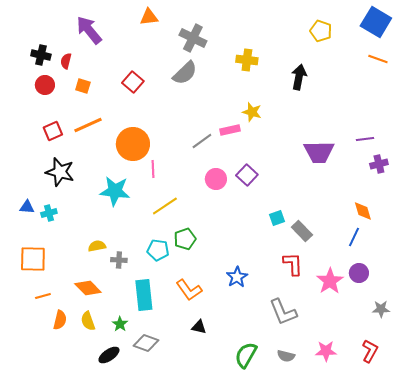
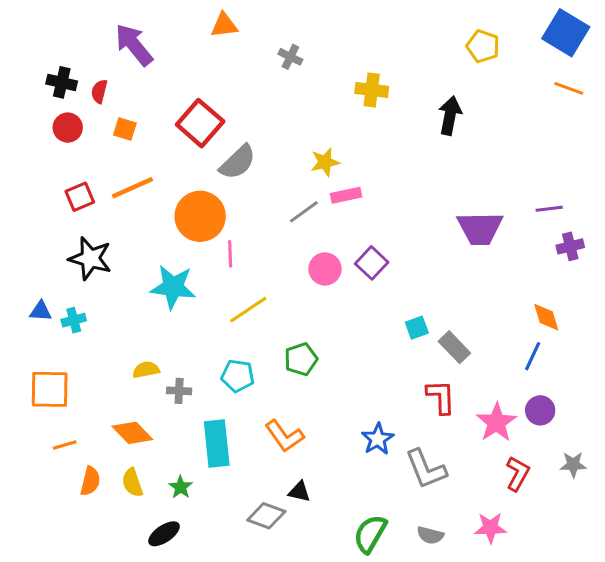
gray cross: (193, 38) -> (290, 57), size x0.6
gray semicircle: (185, 73) -> (238, 162), moved
red square: (133, 82) -> (200, 123), size x1.4
yellow star: (252, 112) -> (325, 162), moved, turned -30
green pentagon: (185, 239) -> (301, 359), moved
blue star: (237, 277) -> (378, 439), moved
gray diamond: (146, 343) -> (266, 516), moved
red L-shape: (370, 351) -> (518, 474), moved

